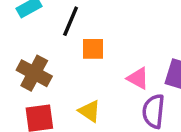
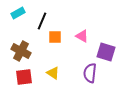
pink triangle: (138, 78) -> (82, 36), moved

